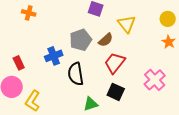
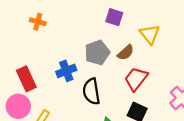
red rectangle: (19, 63) -> (26, 79), size x1.5

